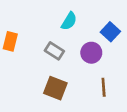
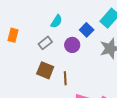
gray rectangle: (54, 51) -> (45, 43), turned -72
brown line: (104, 87) -> (65, 78), moved

